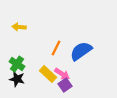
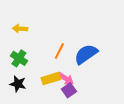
green cross: (17, 64) -> (19, 58), moved
yellow rectangle: (48, 74) -> (51, 79), turned -60

